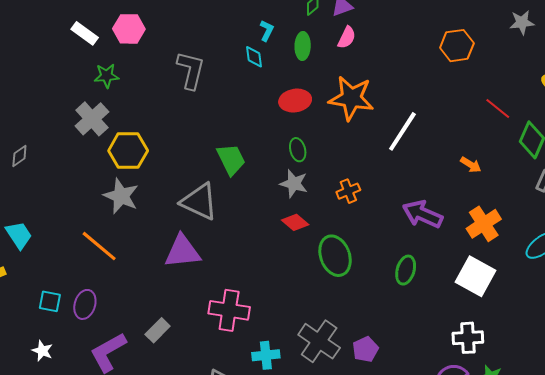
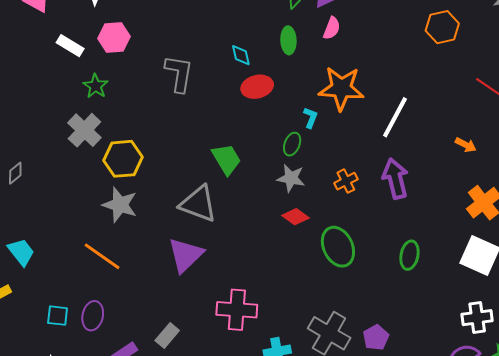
cyan L-shape: (267, 31) -> (311, 118), moved
green star: (107, 76) -> (96, 86), turned -30
red ellipse: (295, 101) -> (257, 87), moved
green ellipse: (298, 150) -> (292, 144), turned 40
purple arrow: (422, 214) -> (395, 179), moved, turned 57
purple triangle: (182, 251) -> (186, 255), turned -33

